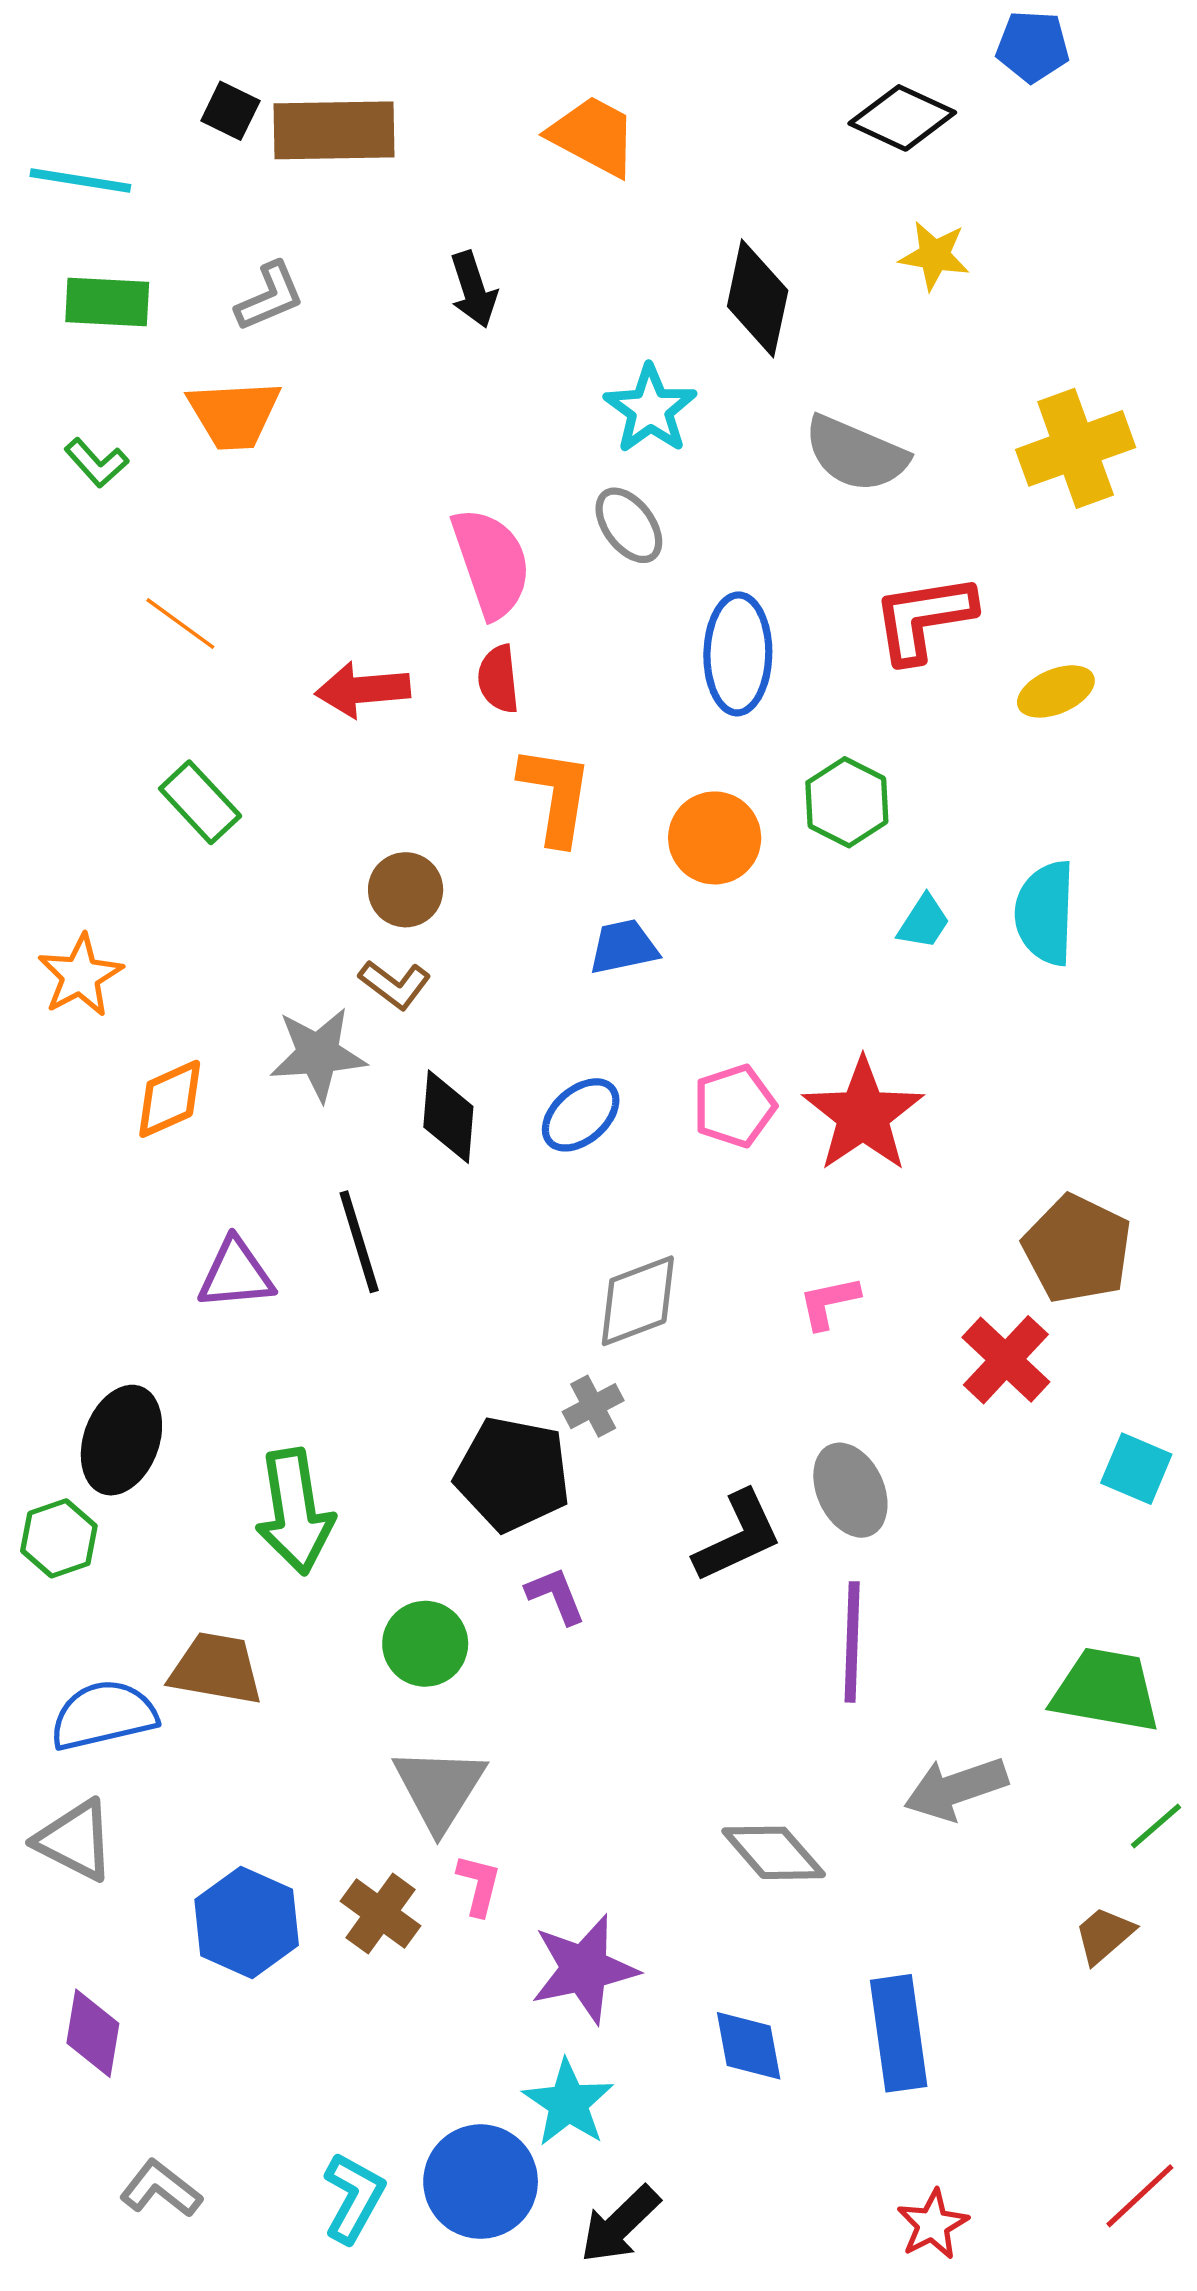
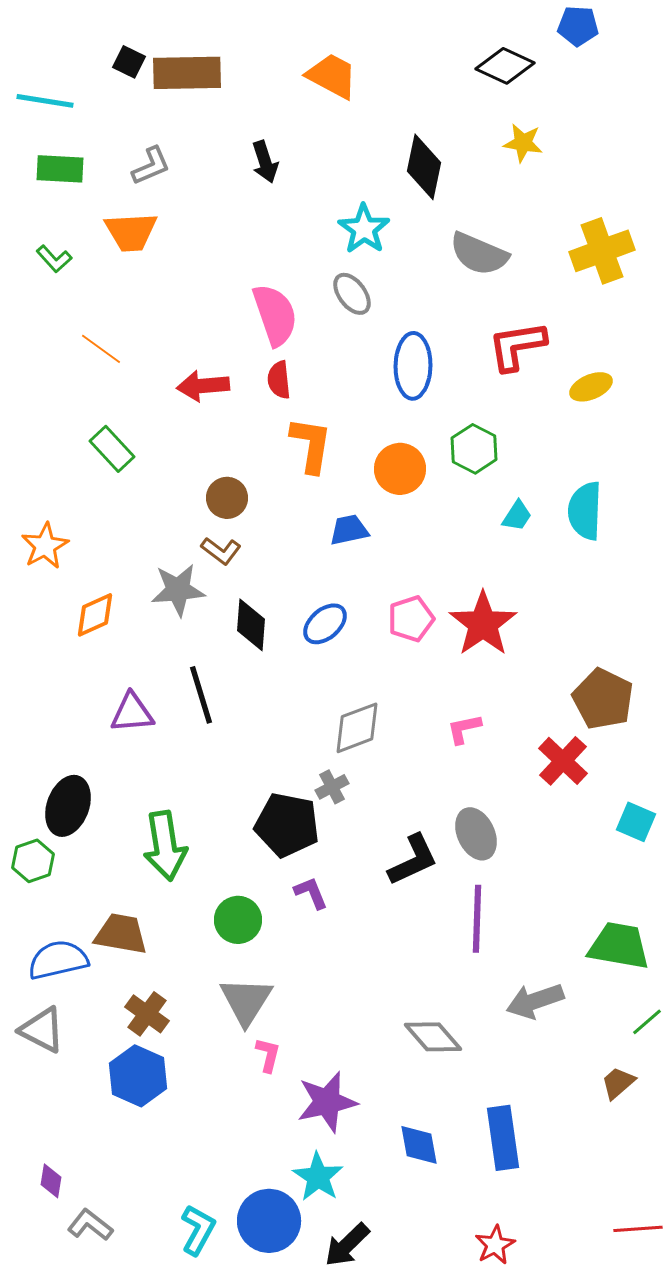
brown cross: (381, 1914) -> (147, 1014), moved
purple diamond: (93, 2033) -> (51, 1181), moved, size x0.7
red line: (1140, 2196) -> (638, 1229), turned 39
red star: (933, 2224) -> (495, 1245), moved

